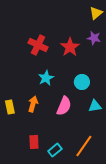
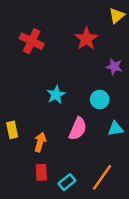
purple star: (94, 38) -> (114, 67), moved
red cross: (38, 45) -> (32, 41), moved
red star: (70, 47) -> (86, 39), moved
orange arrow: (33, 104) -> (40, 142), moved

